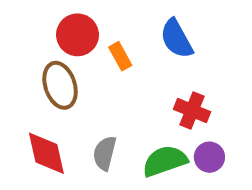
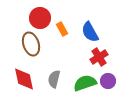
blue semicircle: (176, 39) -> (90, 32), moved
red cross: (192, 111) -> (99, 57), turned 36

